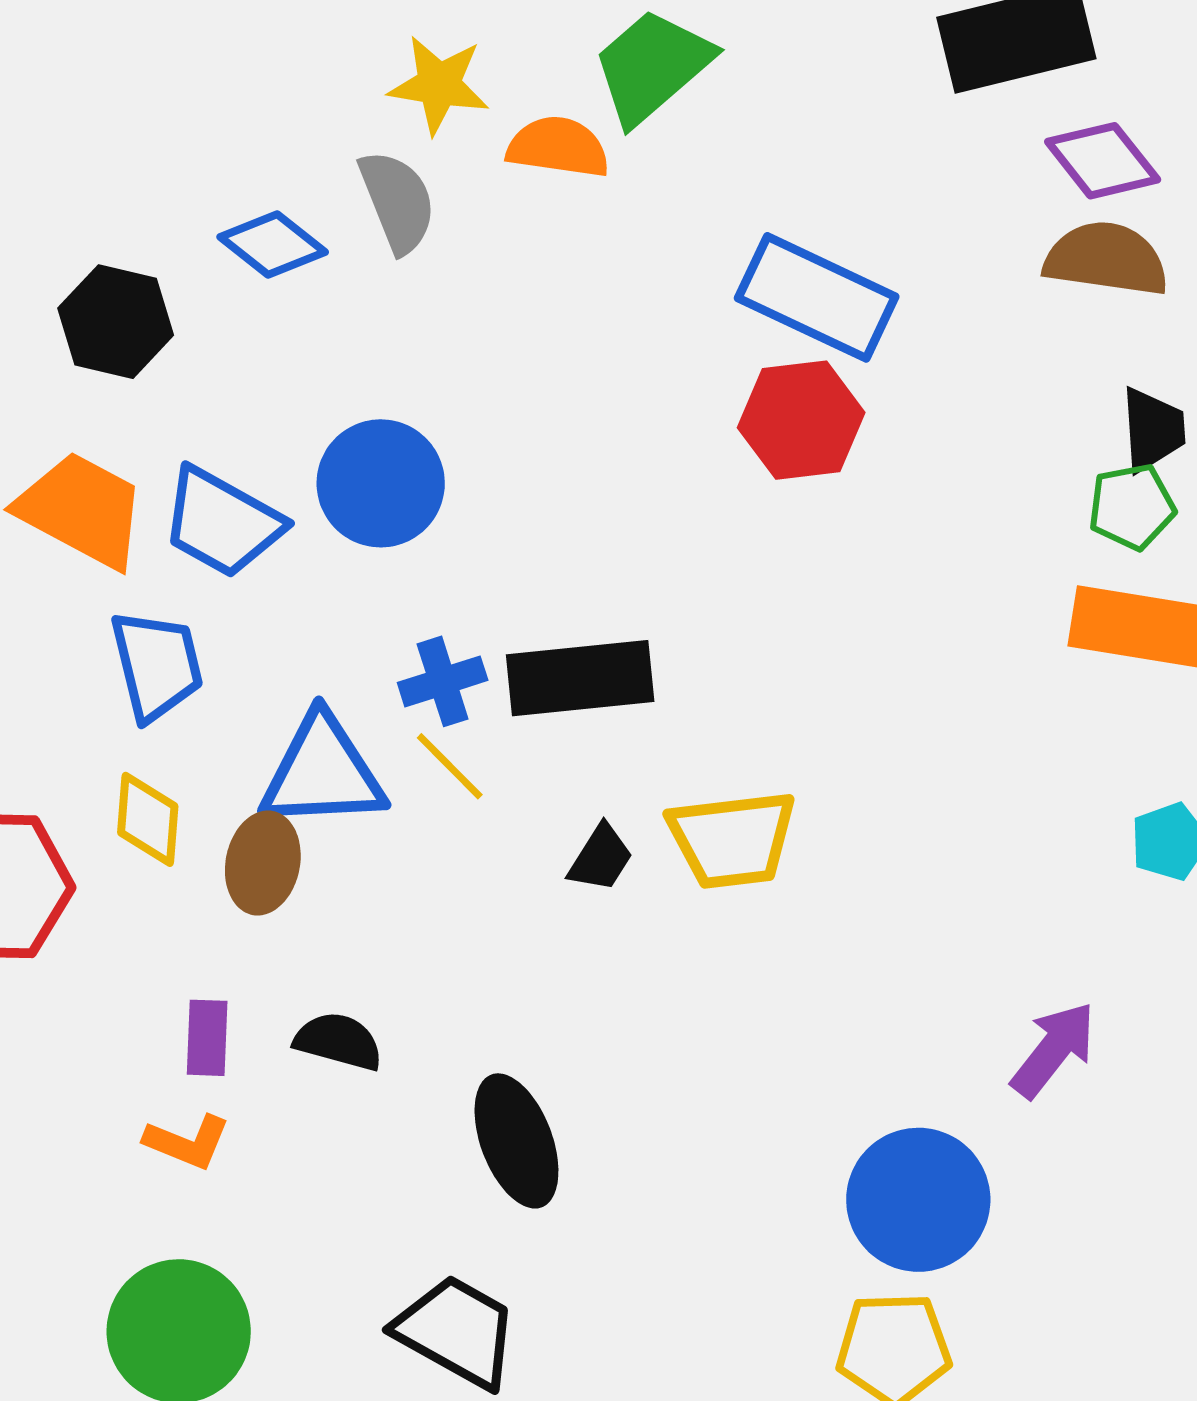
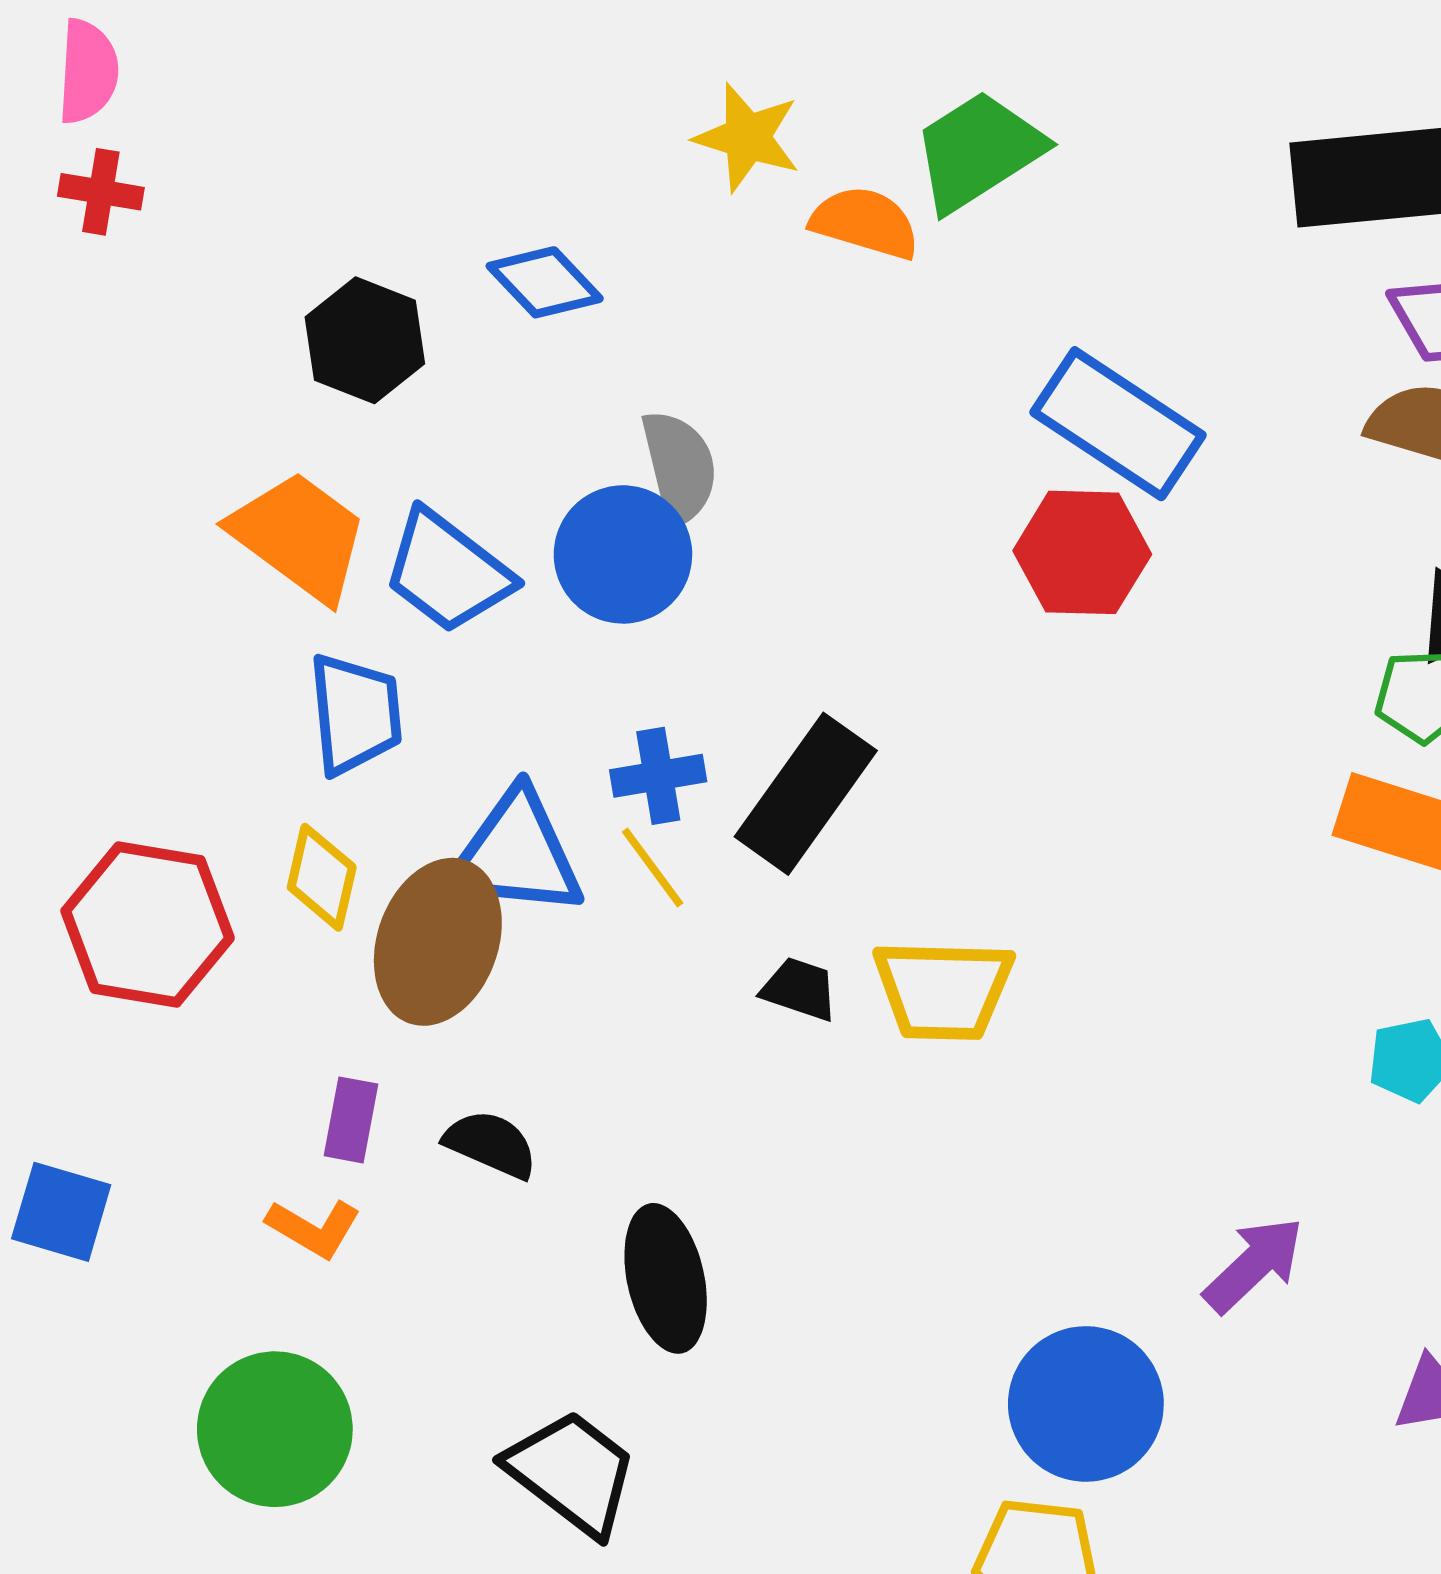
gray semicircle: (397, 201) -> (679, 467), moved
black rectangle: (580, 678) -> (806, 794), turned -57
black trapezoid: (601, 858) -> (800, 989), turned -112
brown ellipse: (263, 863) -> (438, 942), size x1.5

